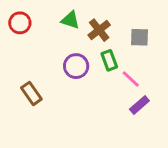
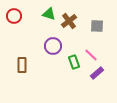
green rectangle: (109, 60) -> (74, 62), moved
brown rectangle: (31, 93) -> (22, 65), turned 35

